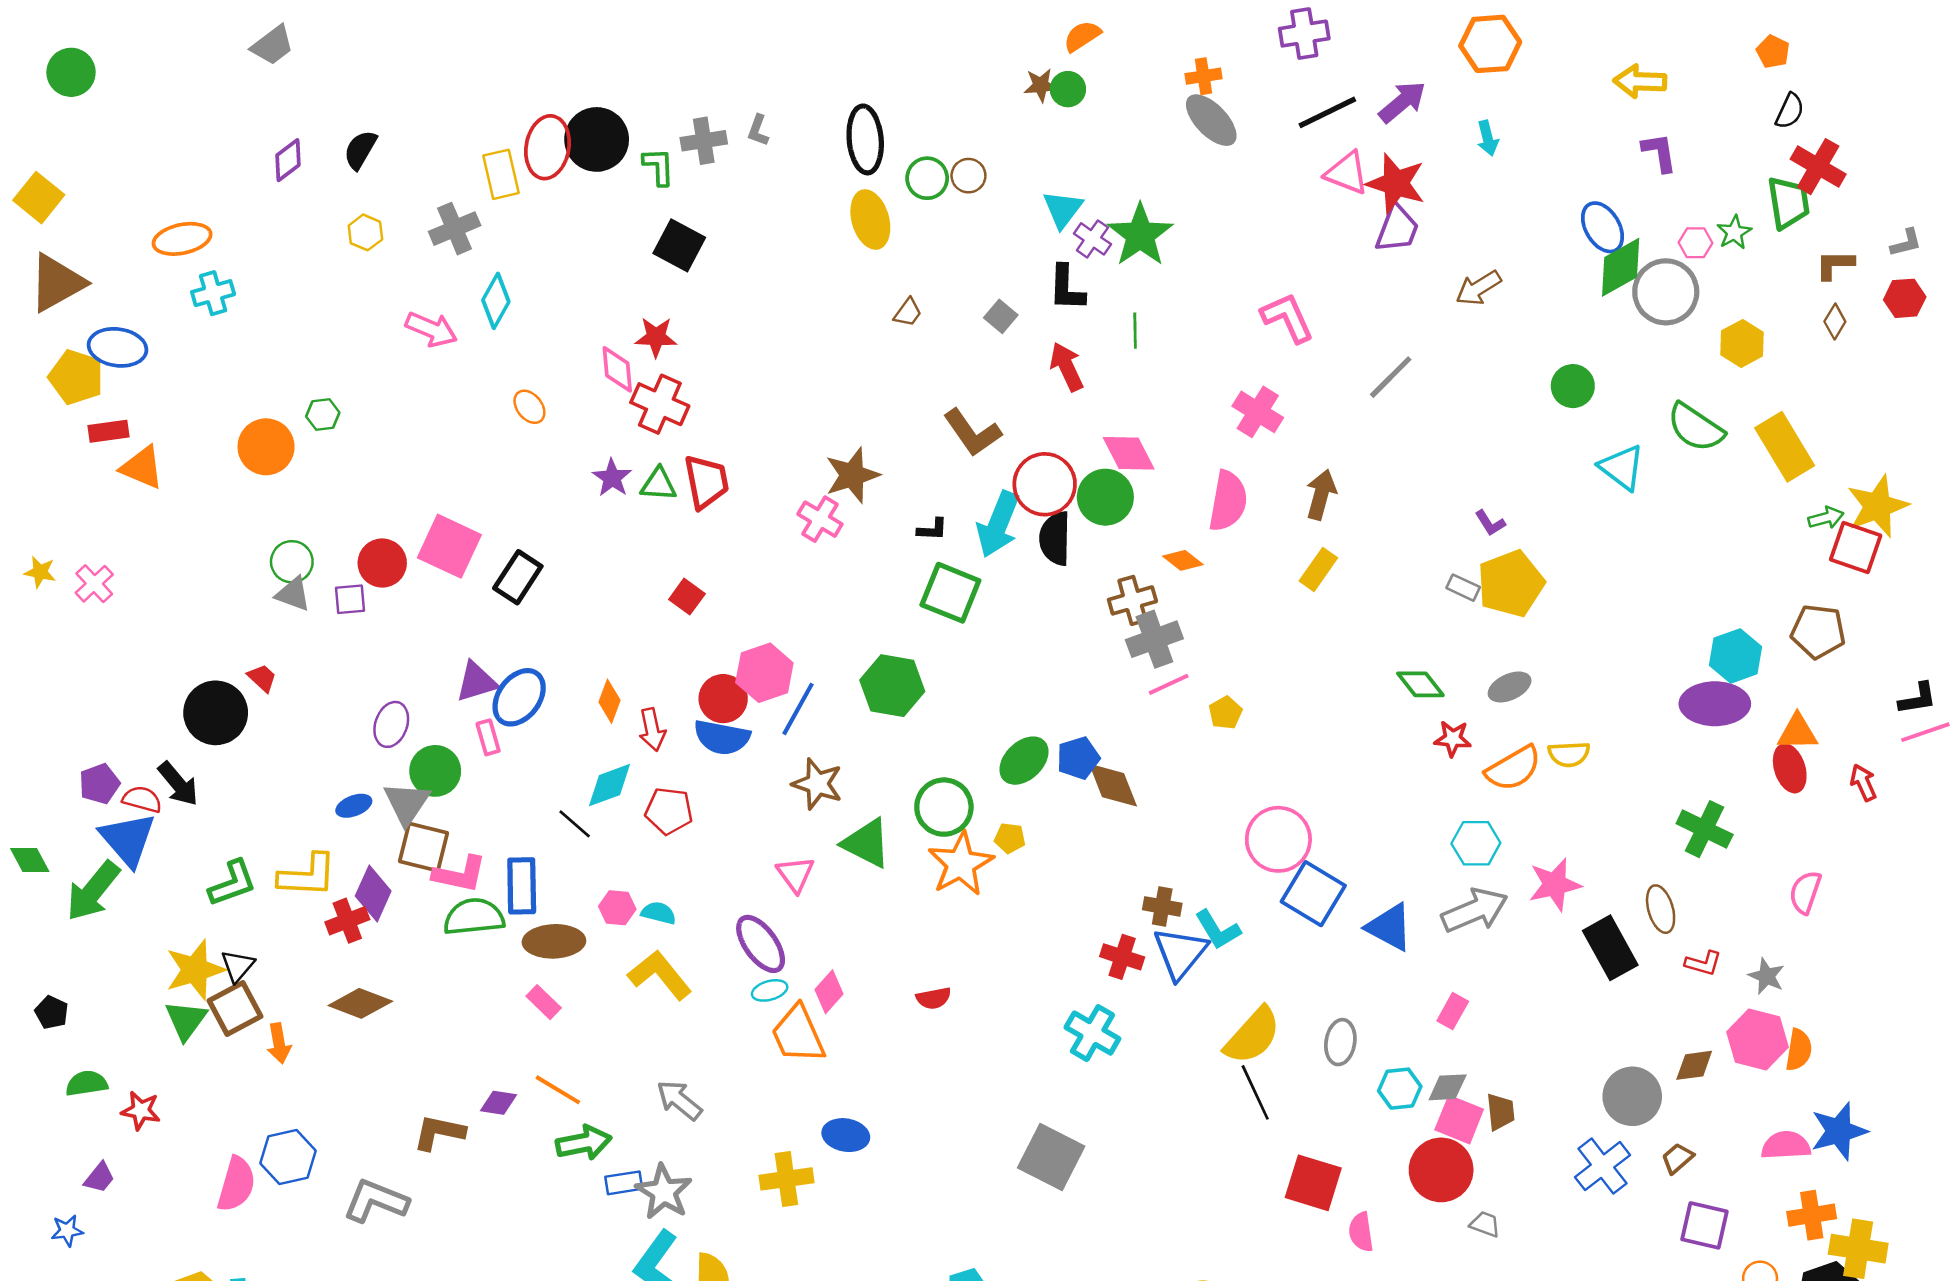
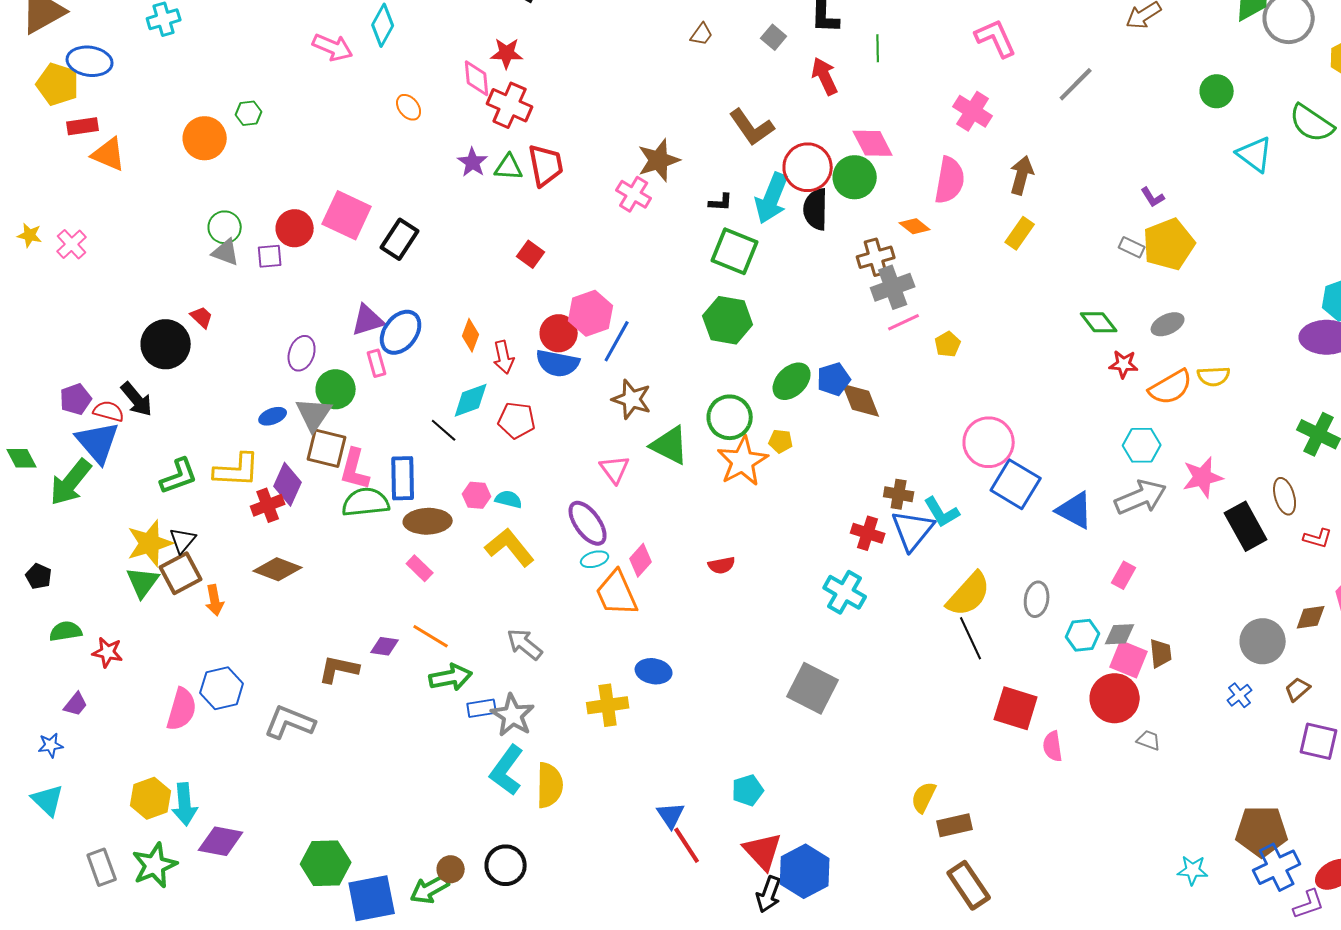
green hexagon: (892, 686) -> (728, 320), moved
pink L-shape: (460, 874) -> (355, 469), turned 93
blue cross: (1603, 1166) -> (1240, 695), size x0.6

